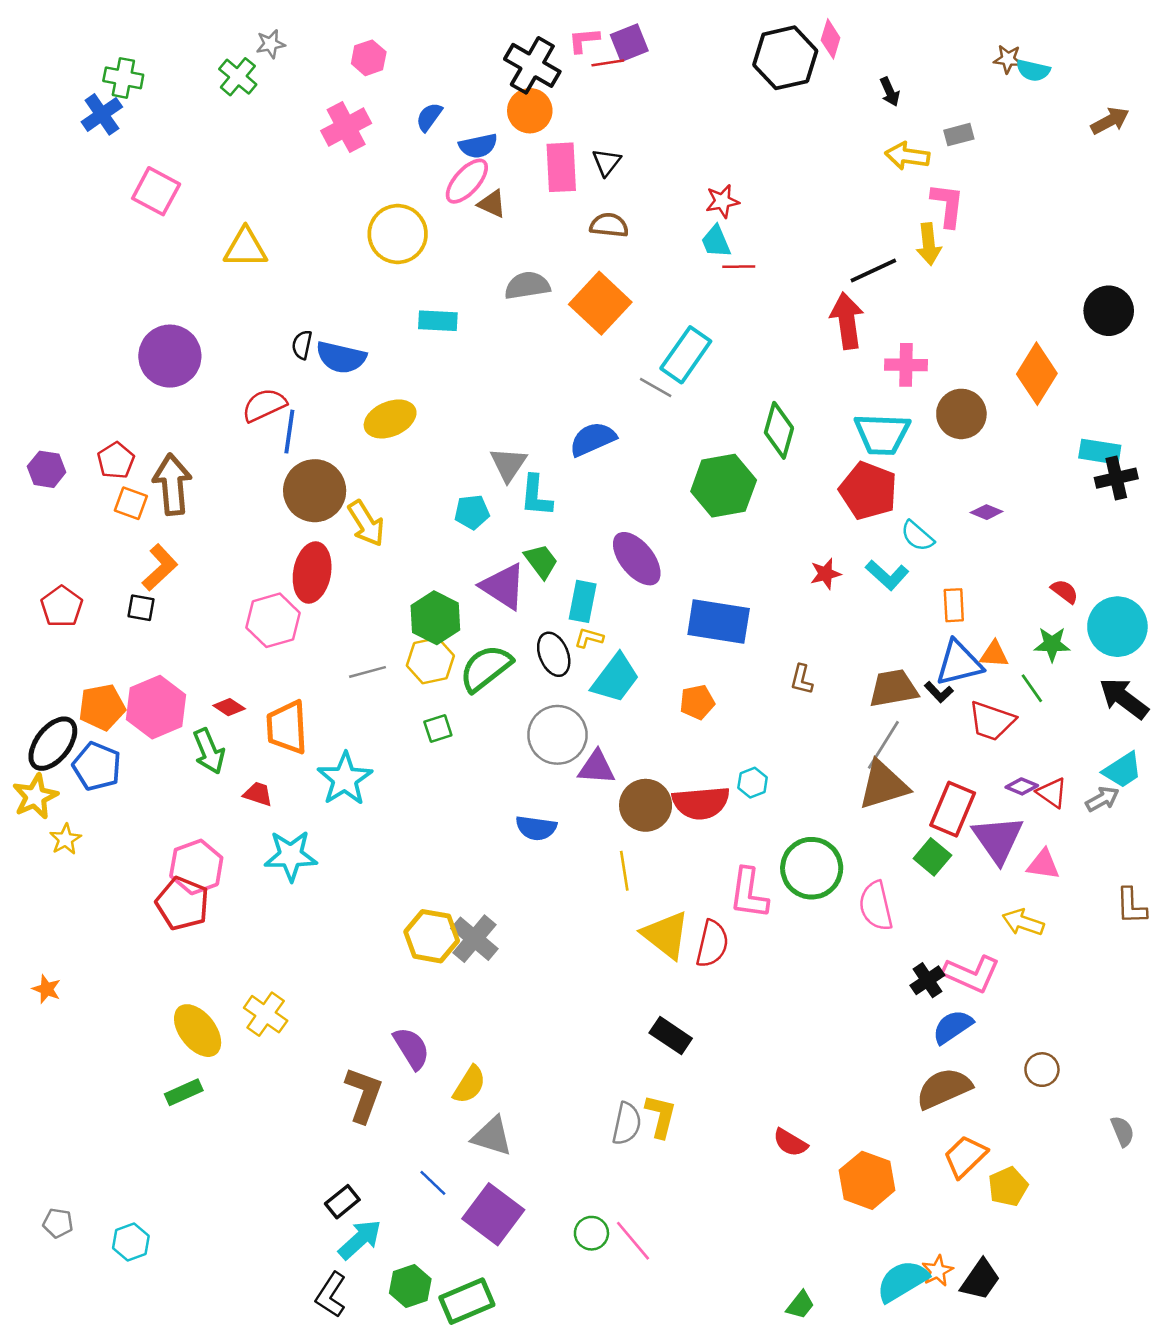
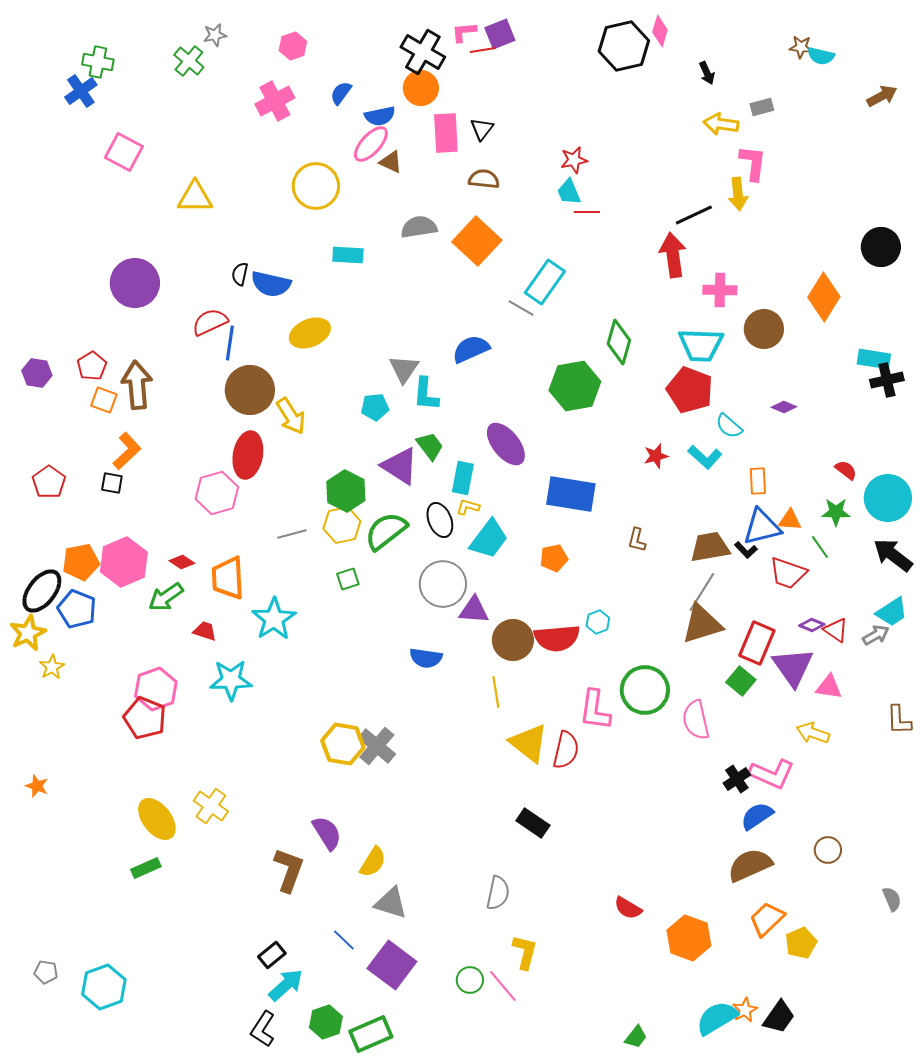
green arrow: (209, 751) -> (166, 597), turned 78
yellow L-shape: (661, 1116) -> (525, 952), moved
cyan hexagon: (131, 1242) -> (104, 987), size x1.5

